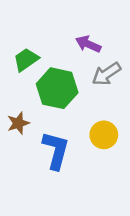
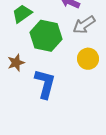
yellow circle: (104, 135) -> (88, 59), moved

